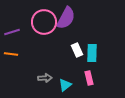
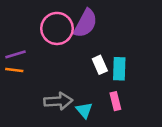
purple line: (12, 32) -> (15, 54), moved
gray arrow: (45, 78) -> (58, 101), size x1.5
cyan triangle: (65, 85) -> (84, 110), turned -32

